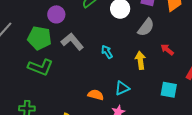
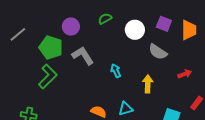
gray semicircle: (146, 27) -> (158, 52), turned 78
red arrow: (167, 50) -> (185, 74), moved, turned 112
green L-shape: (40, 67) -> (48, 76), turned -75

